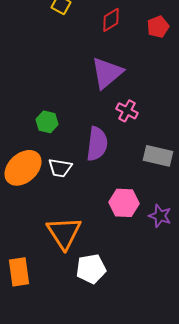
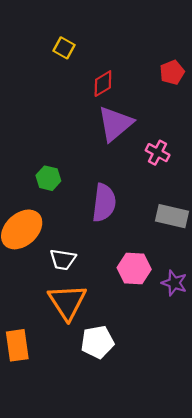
red diamond: (111, 20) -> (103, 84), moved
pink cross: (127, 111) -> (158, 153), moved
white trapezoid: (60, 168) -> (63, 260), moved

